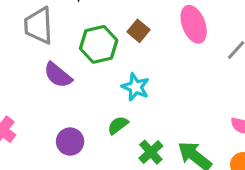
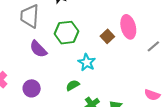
brown square: (138, 31) -> (107, 36), moved
purple circle: (70, 142) -> (32, 88), moved

